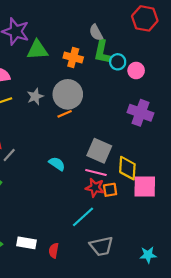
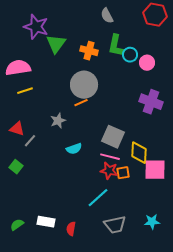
gray semicircle: (96, 33) -> (107, 16), moved
green triangle: (37, 50) -> (56, 44), turned -50
gray star: (35, 97) -> (58, 121), moved
cyan semicircle: (57, 164) -> (74, 149), turned 126
cyan star: (148, 255) -> (152, 222), moved

